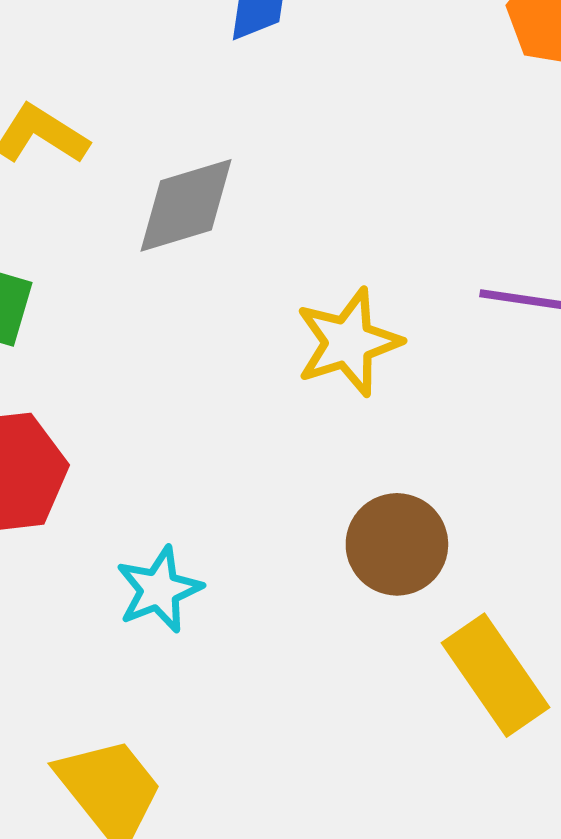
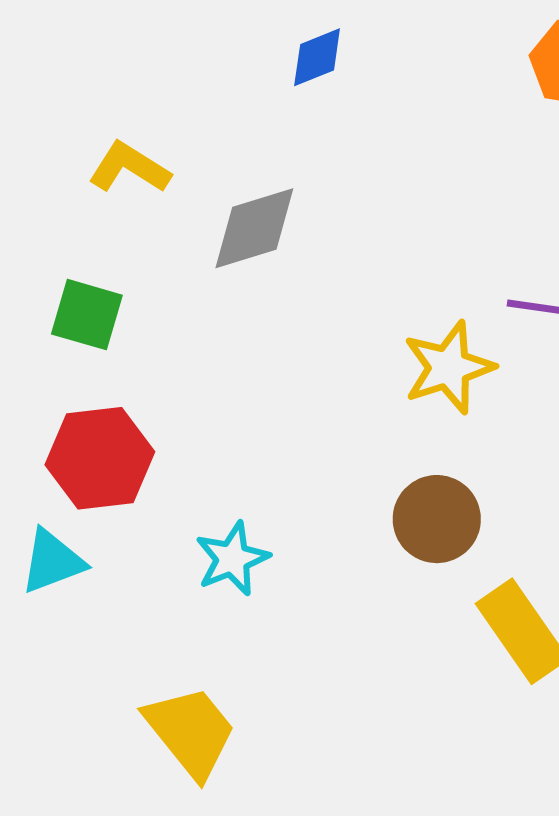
yellow star: (348, 342) -> (449, 368), moved

